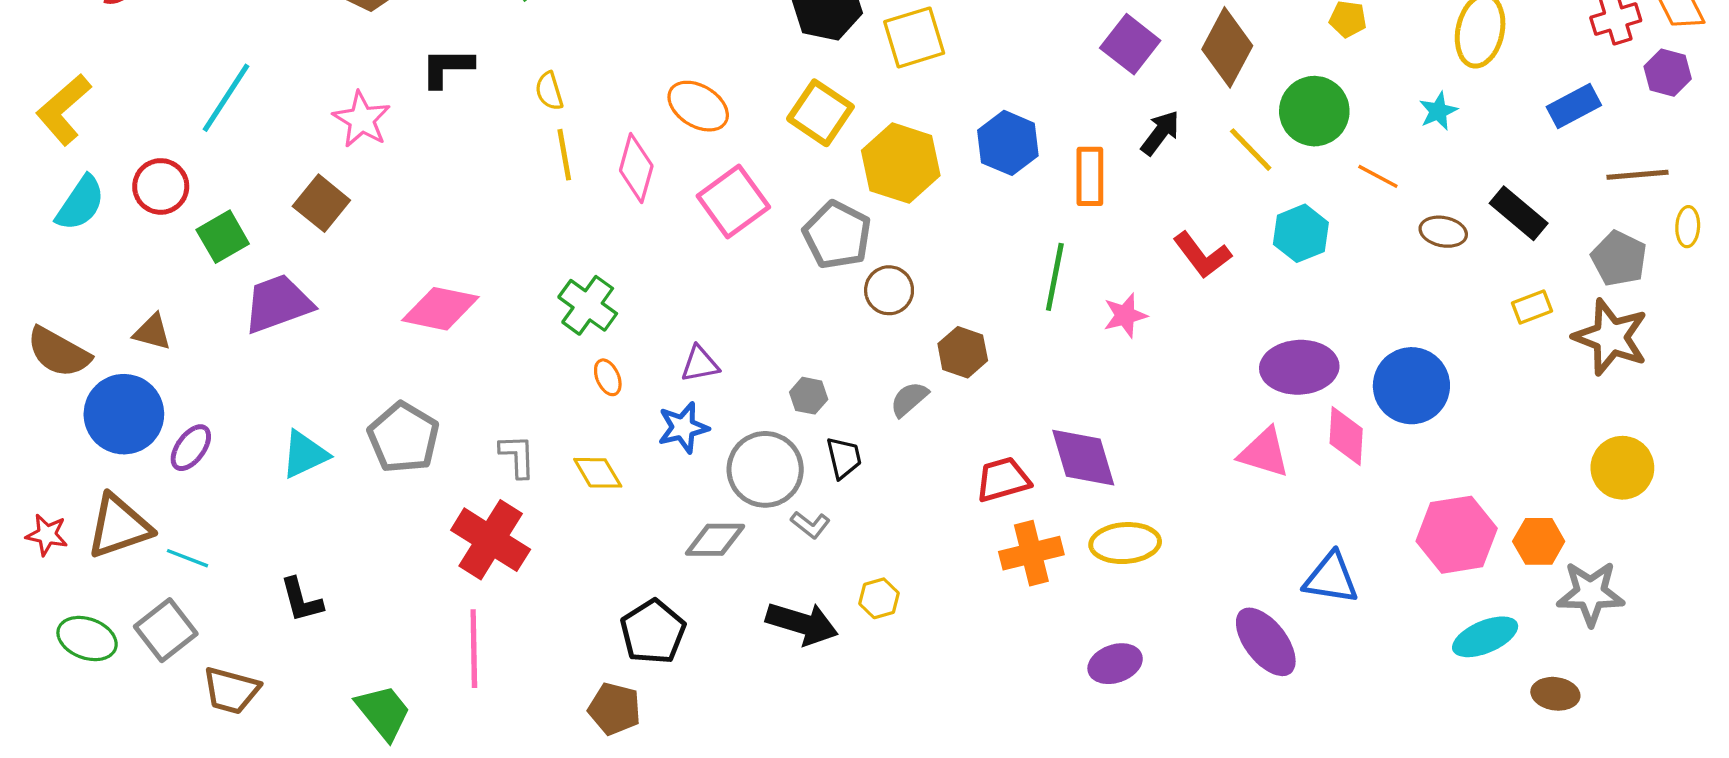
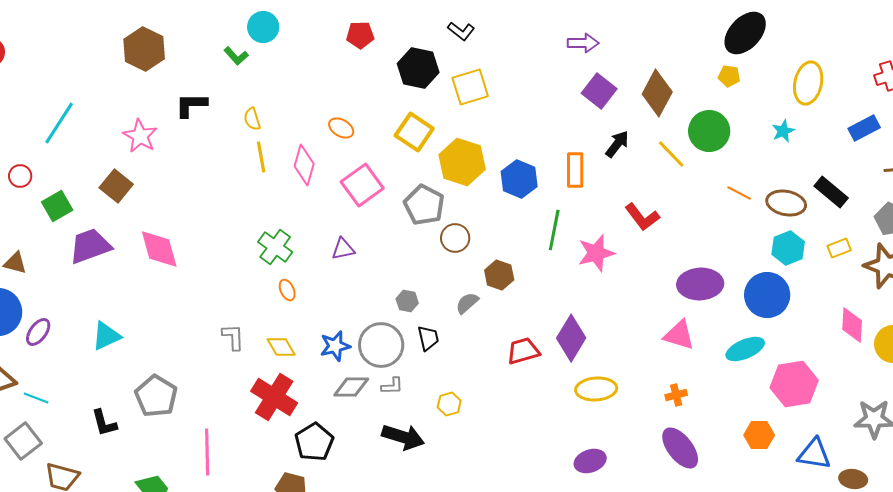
orange ellipse: (698, 106) -> (341, 128), size x0.7
blue hexagon: (1008, 143) -> (519, 179), moved
orange line: (1378, 176) -> (739, 193), moved
red circle: (161, 186) -> (20, 176), size x0.7
brown ellipse: (1443, 232) -> (786, 203), size x1.4
cyan hexagon: (1301, 233) -> (788, 248), moved
pink diamond: (440, 309) -> (159, 249), moved, turned 63
pink star: (1125, 315) -> (596, 253), size x1.4
purple triangle: (700, 364) -> (343, 249), moved
blue star: (683, 428) -> (335, 346), moved
pink diamond: (1346, 436) -> (852, 325), moved
gray pentagon: (403, 438) -> (156, 396), moved
purple diamond: (1083, 458) -> (571, 338), turned 48
gray L-shape: (810, 525) -> (392, 386), moved, turned -40
red cross: (491, 540) -> (274, 397), moved
orange hexagon: (1539, 541) -> (759, 435), moved
orange cross: (1031, 553) -> (676, 395), moved, size x0.6
blue triangle: (1331, 578) -> (814, 454), moved
yellow hexagon: (879, 598) -> (449, 404), moved
cyan ellipse: (1485, 637) -> (745, 349), moved

